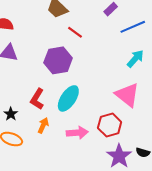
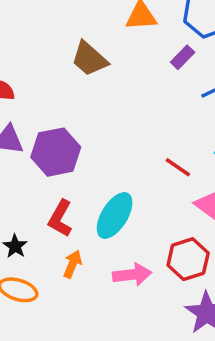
red line: (75, 32) -> (178, 167), moved
purple hexagon: (58, 60) -> (56, 152), moved

